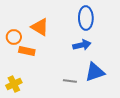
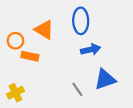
blue ellipse: (86, 18) -> (81, 21), moved
gray line: (70, 81) -> (77, 89), turned 48

